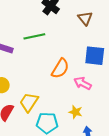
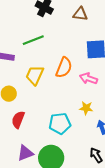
brown triangle: (85, 18) -> (80, 14), turned -35
yellow trapezoid: (29, 102) -> (35, 75), moved

